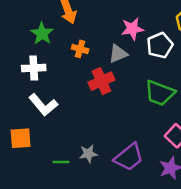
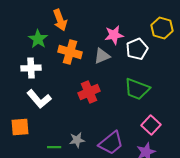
orange cross: (80, 49) -> (70, 52), size x1.6
red cross: (101, 81) -> (89, 92), moved

